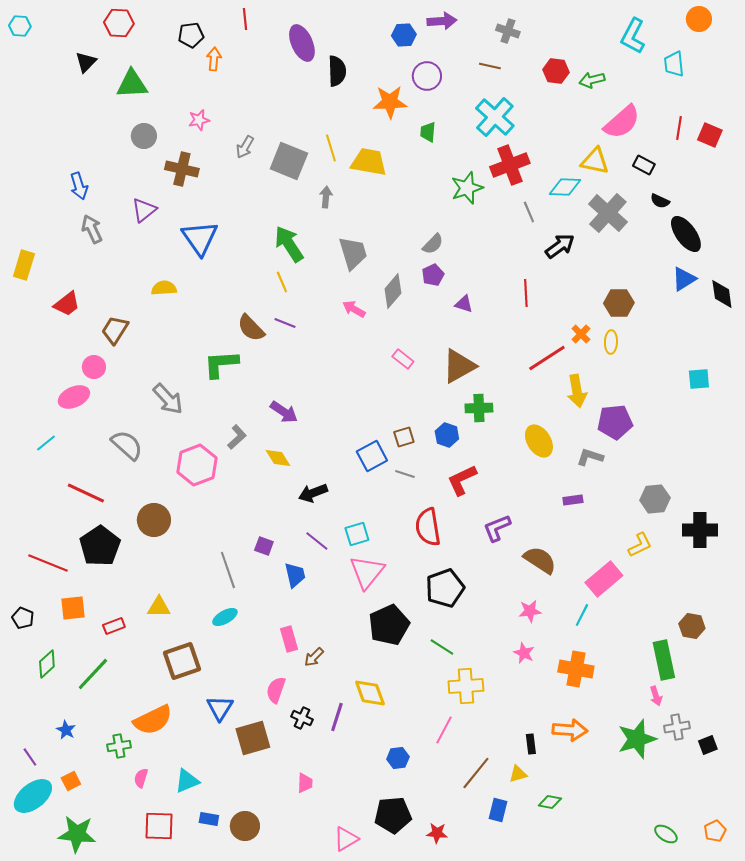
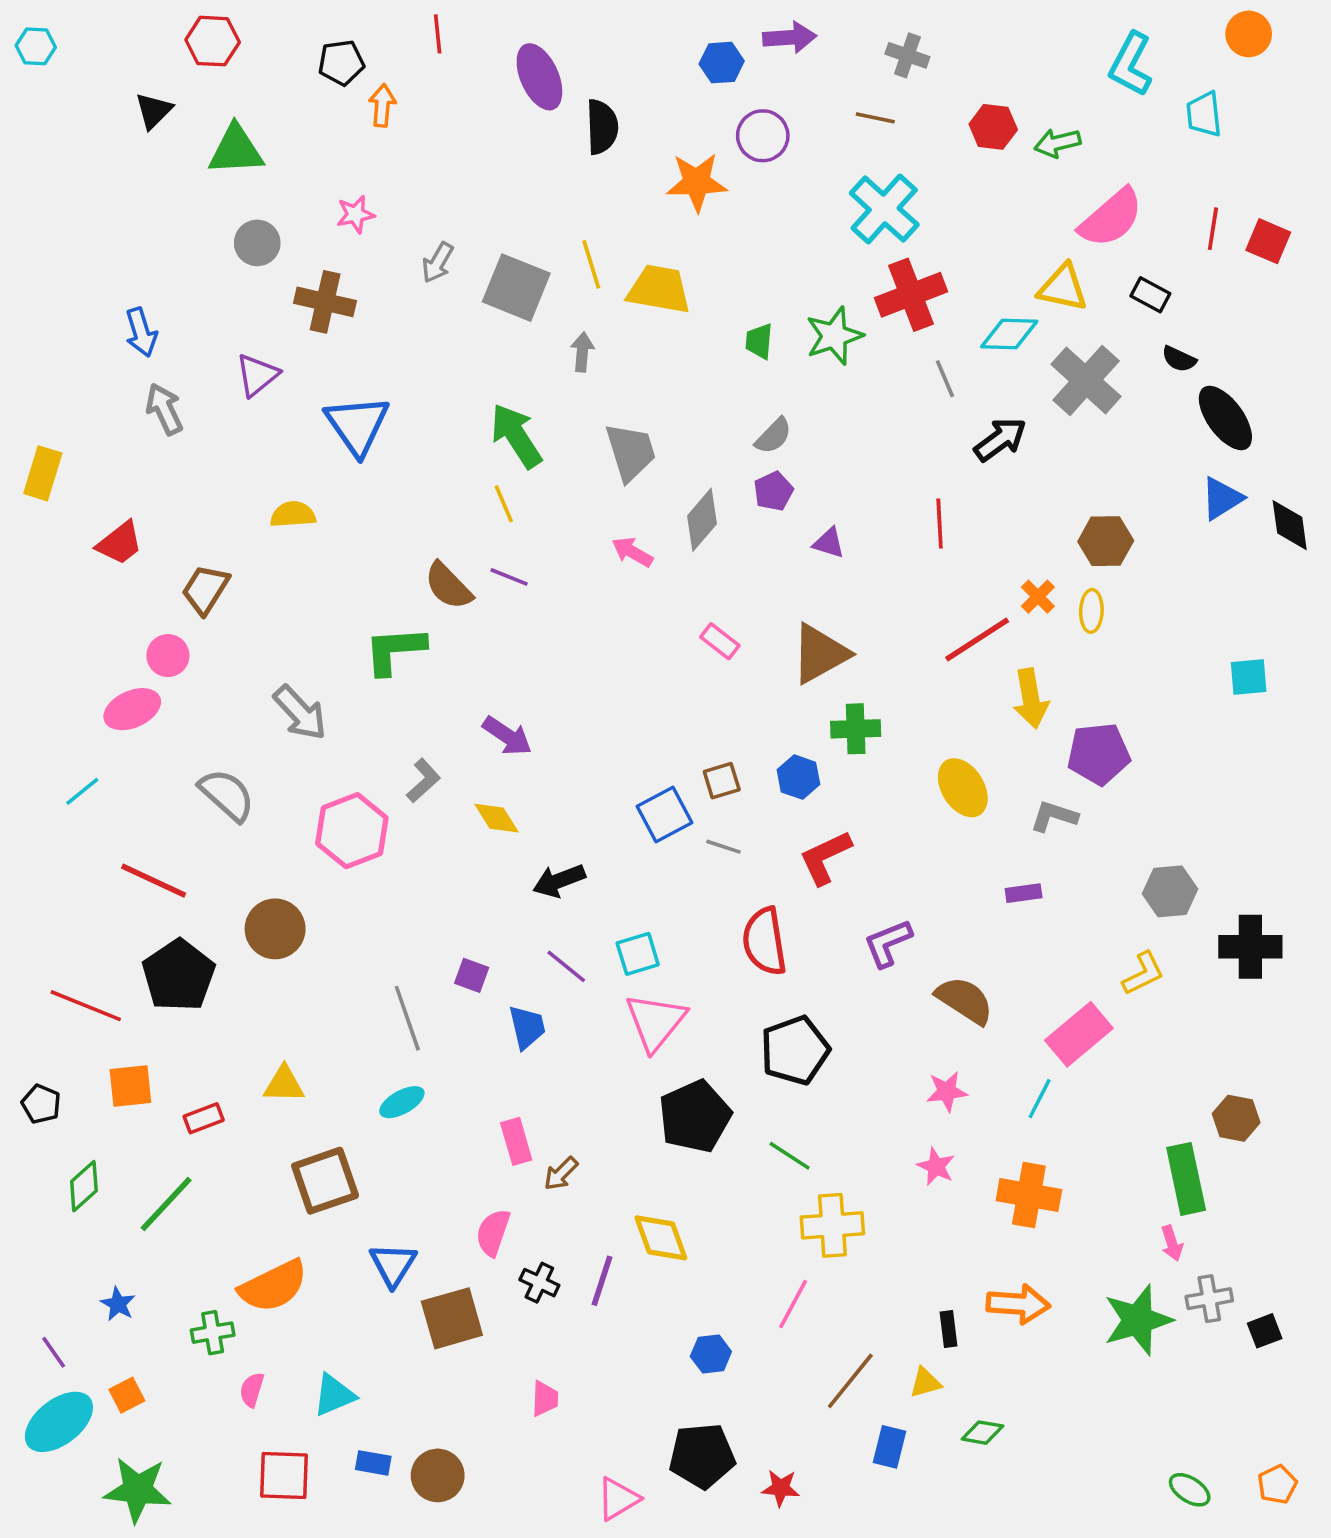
green trapezoid: (428, 132) -> (759, 341), moved

